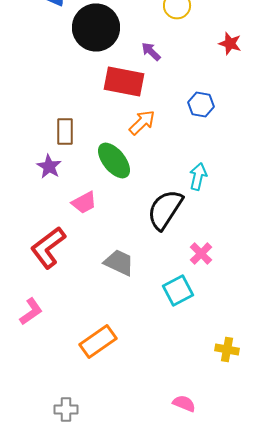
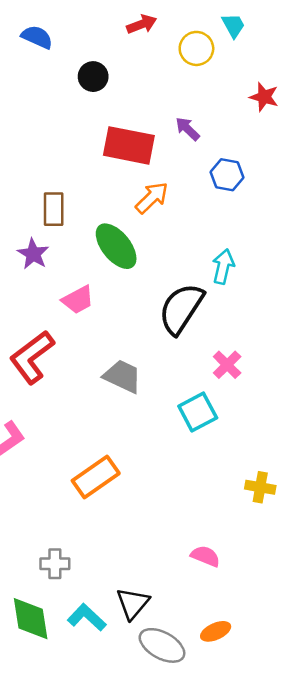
black circle: (96, 28) -> (93, 77), size x0.5
purple arrow: (151, 52) -> (188, 129), moved

